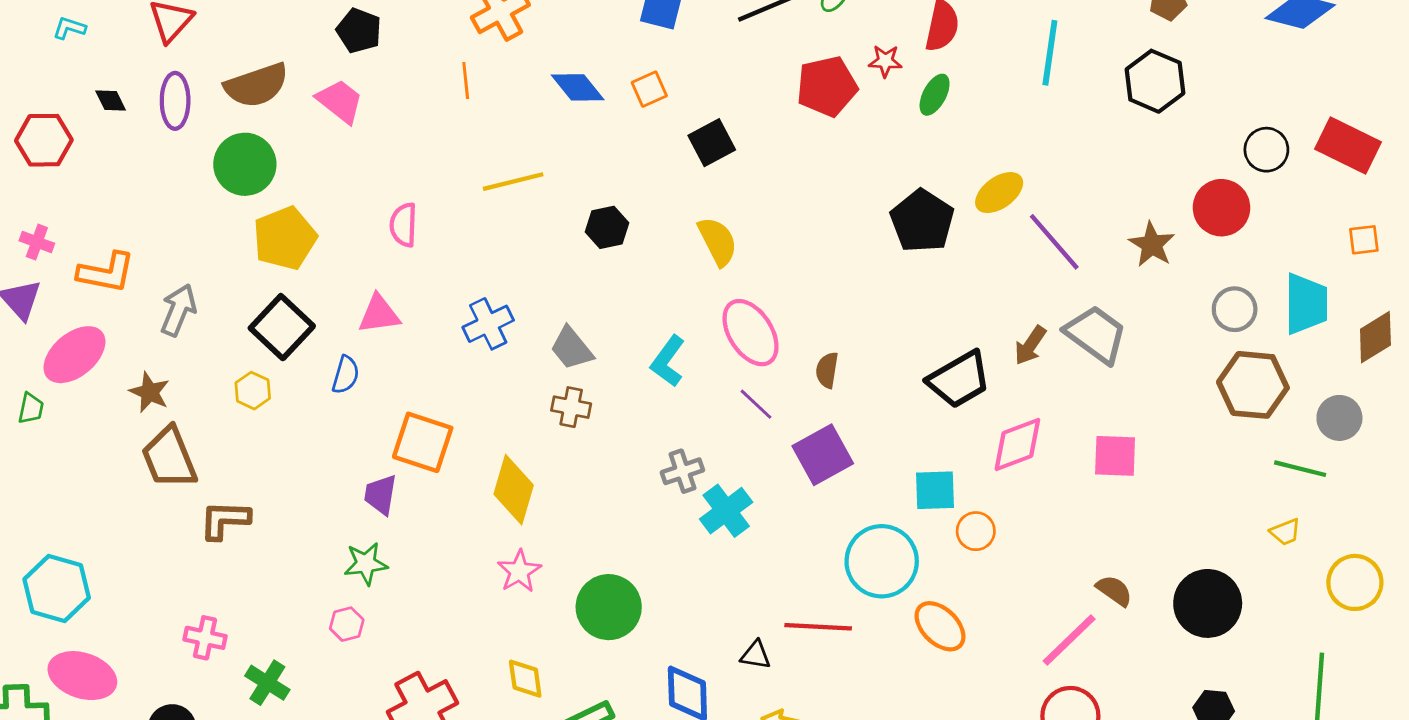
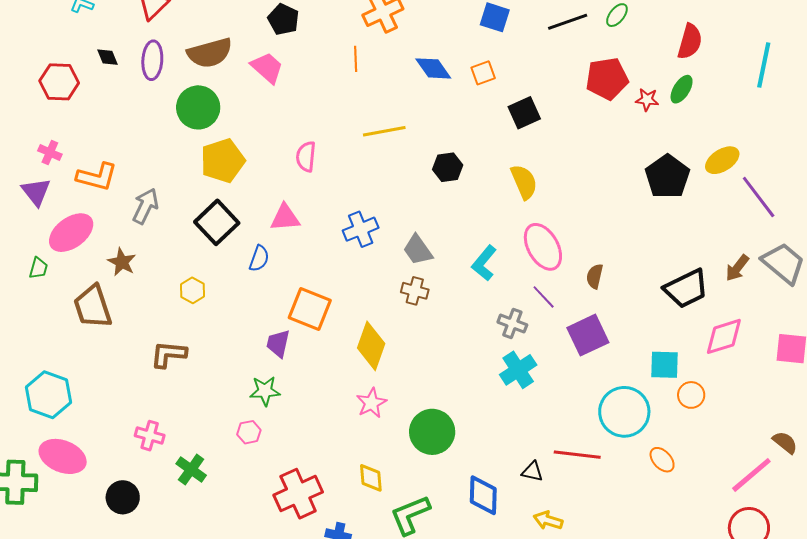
red star: (885, 61) -> (647, 100), moved
yellow hexagon: (253, 391) -> (193, 290), moved
brown trapezoid: (169, 458) -> (93, 307), moved
gray cross: (682, 471) -> (512, 323), moved, turned 36
orange ellipse: (940, 626) -> (662, 460), size x0.7

